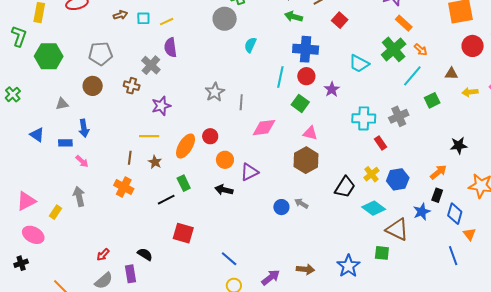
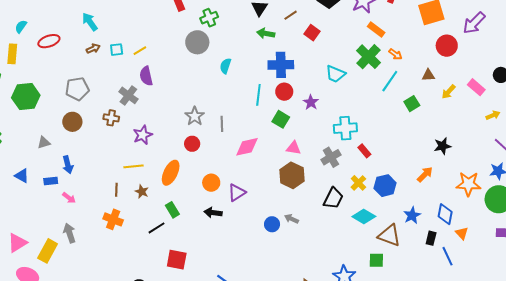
yellow arrow: (470, 92) -> (449, 92), turned -35
gray cross: (399, 116) -> (331, 157), moved
red circle: (210, 136) -> (192, 144), moved
black rectangle: (437, 195) -> (431, 238), moved
yellow rectangle: (56, 212) -> (48, 251), size x1.6

